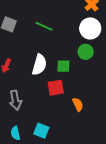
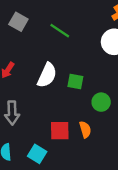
green circle: (86, 52) -> (101, 102), moved
red square: (56, 88) -> (60, 131), moved

